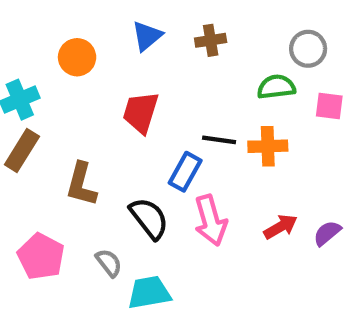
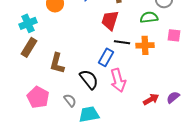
pink square: (329, 106) -> (174, 35), moved
red trapezoid: (141, 112) -> (110, 20), moved
red arrow: (281, 227) -> (151, 99), moved
purple semicircle: (327, 233) -> (173, 97), moved

